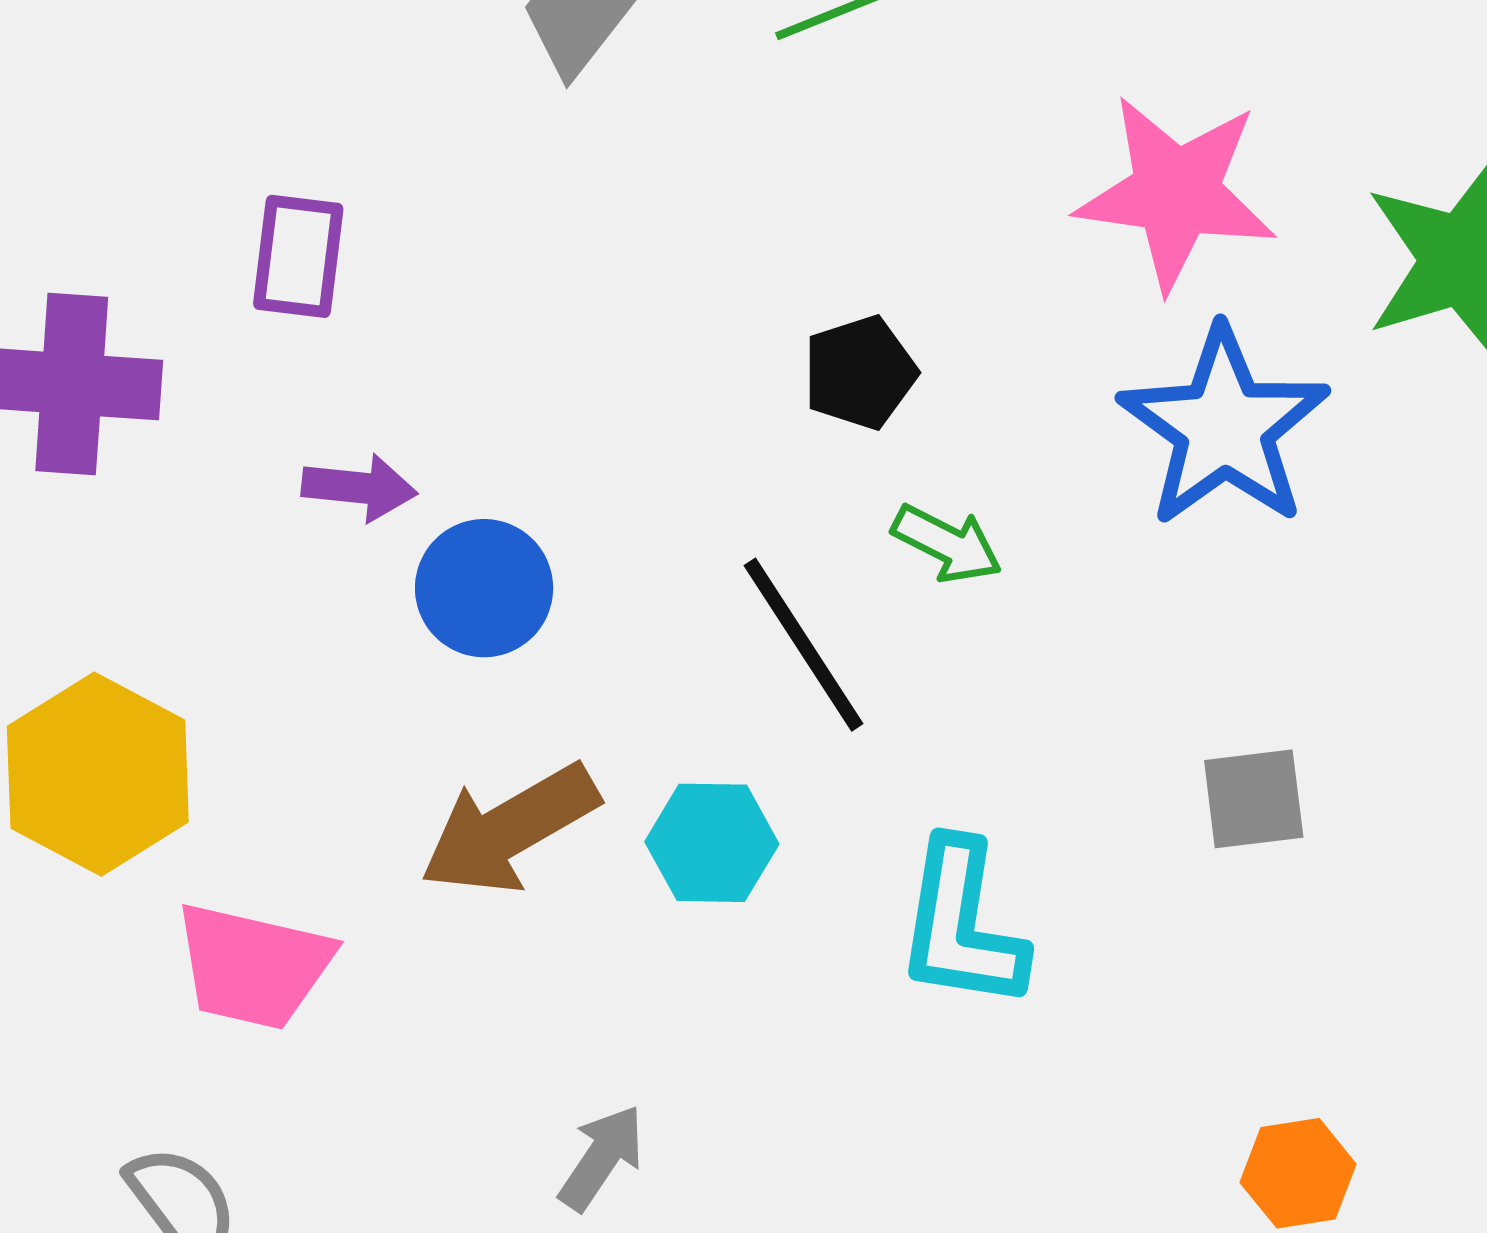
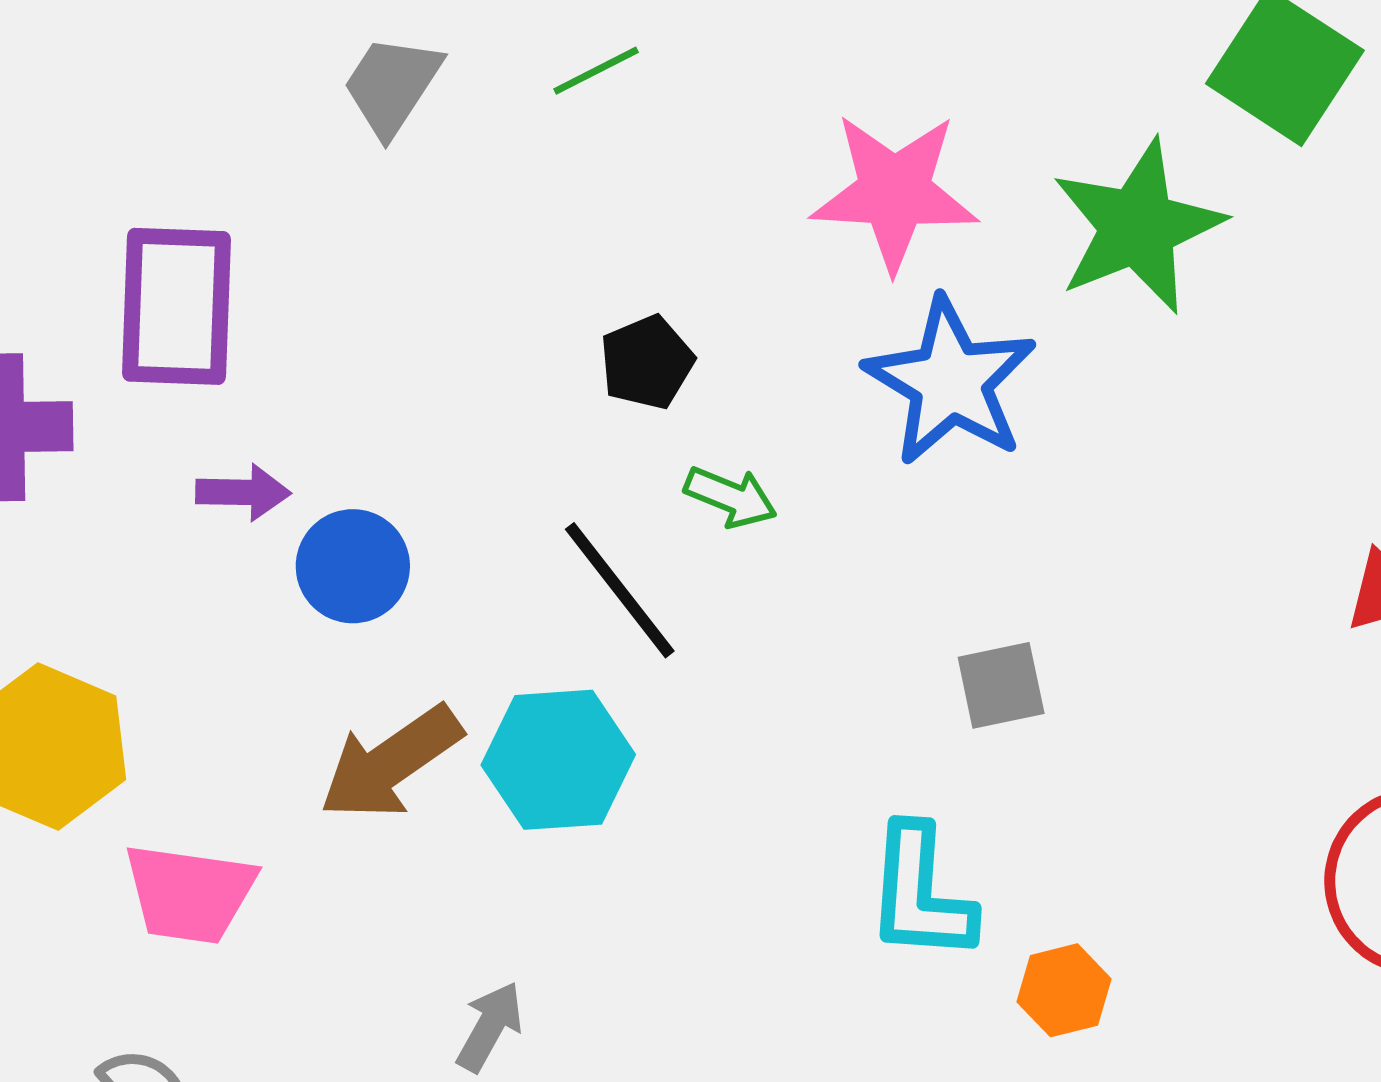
purple rectangle: (298, 256) -> (177, 306), size x1.6
cyan hexagon: (712, 843) -> (558, 760), size x1.4
cyan L-shape: (962, 925) -> (920, 893), moved

